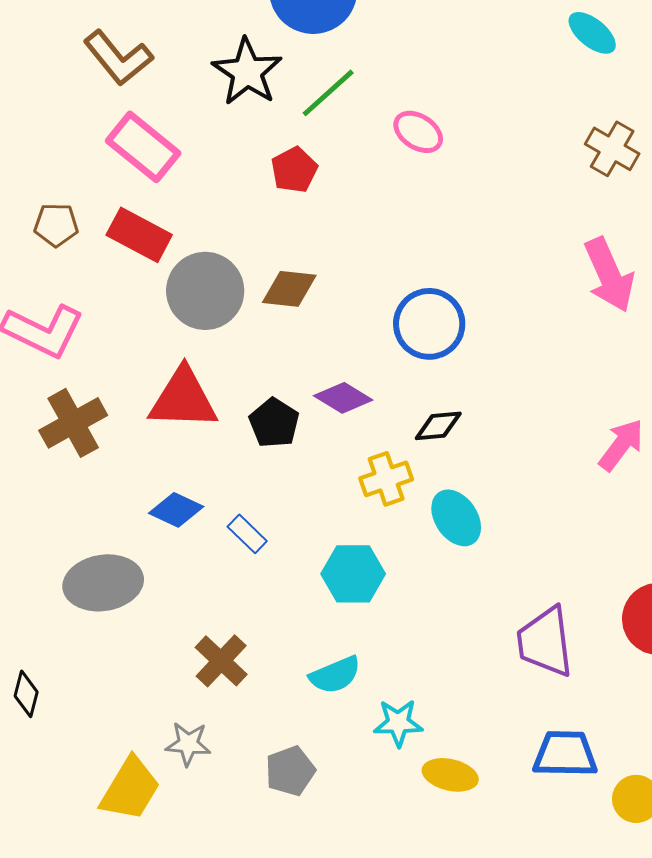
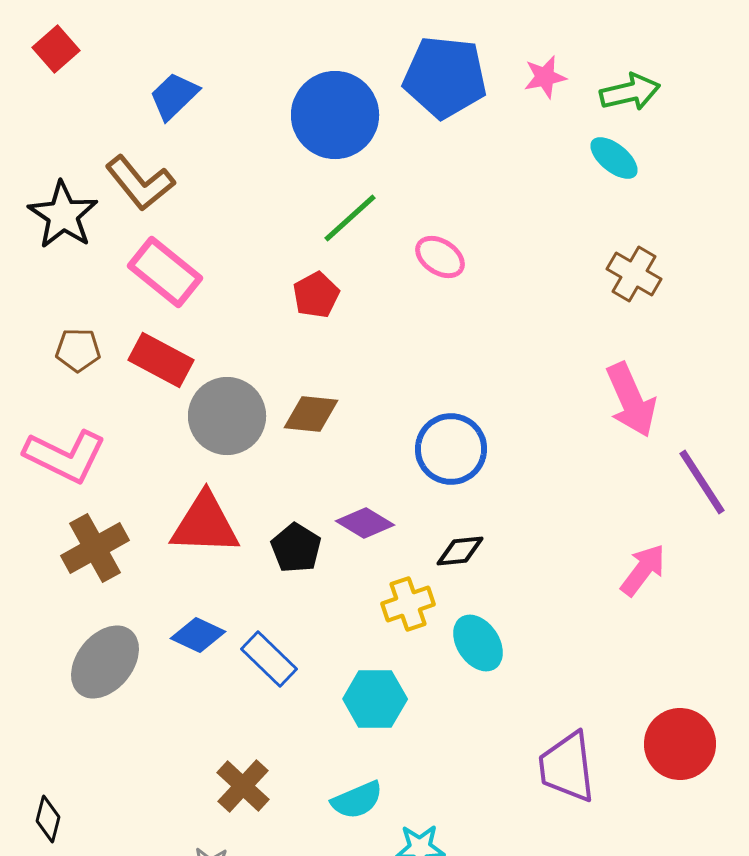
black star: (247, 72) -> (63, 215), moved
blue rectangle: (247, 534) -> (269, 659), size x1.4
gray ellipse: (103, 583) -> (105, 662), moved, turned -42

